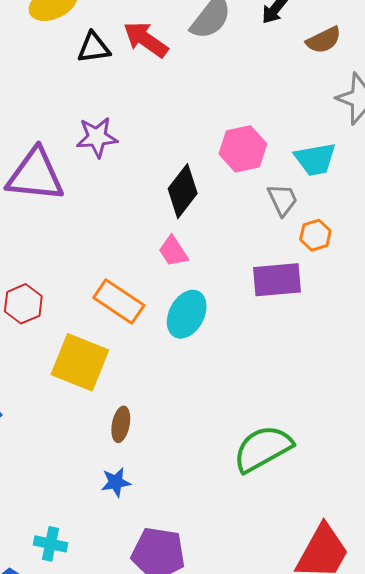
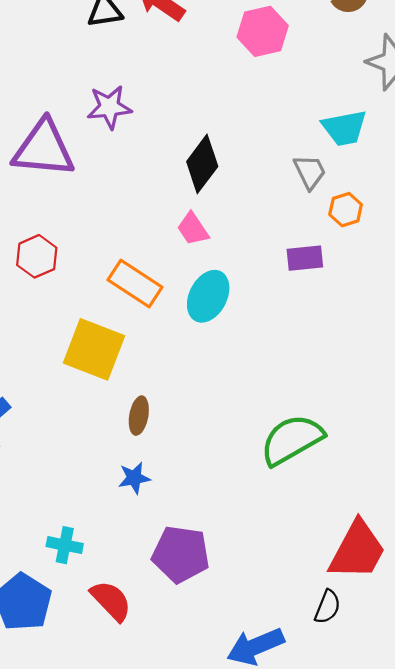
pink hexagon: (243, 149) -> (263, 31), moved
purple rectangle: (277, 280) -> (305, 258), size x0.7
red hexagon: (23, 304) -> (37, 256), moved

